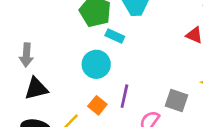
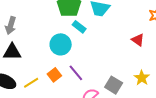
purple line: (124, 96) -> (76, 73), turned -66

